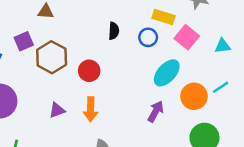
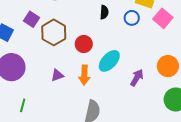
purple square: (24, 41) -> (32, 19), turned -35
cyan ellipse: (167, 73) -> (109, 61), moved

